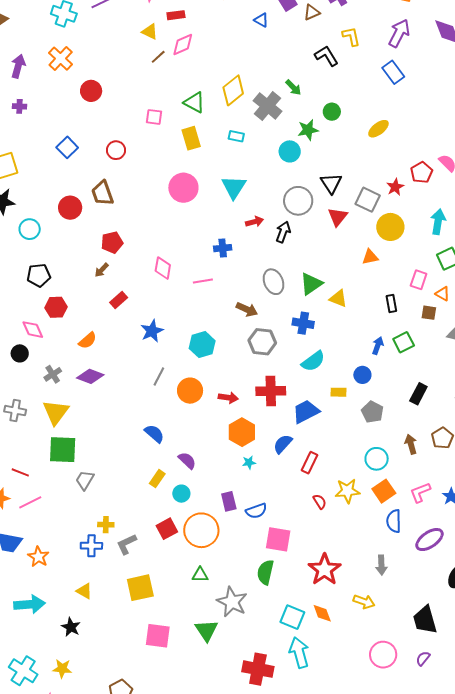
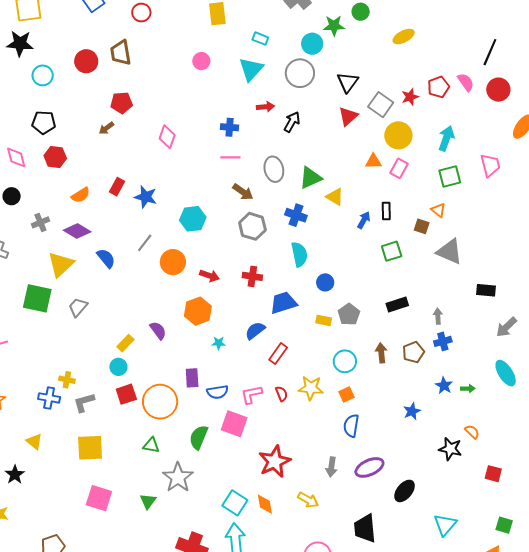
cyan rectangle: (236, 136) -> (260, 39), moved
pink circle: (183, 188) -> (201, 61), size x0.6
gray circle: (298, 201) -> (300, 73), moved
pink rectangle: (419, 280) -> (399, 168), moved
pink line: (203, 281) -> (230, 157), moved
red rectangle: (119, 300) -> (117, 187), moved, turned -30
pink diamond: (33, 330) -> (16, 157), moved
blue star: (152, 331) -> (146, 197), turned 30
blue arrow: (378, 346) -> (364, 220), moved
cyan semicircle: (313, 361) -> (299, 254), turned -75
blue circle: (362, 375) -> (325, 282), moved
red cross: (271, 391) -> (252, 276), size x0.7
yellow rectangle: (338, 392) -> (324, 320), moved
black rectangle: (418, 394) -> (397, 304), turned 35
yellow triangle: (56, 412) -> (61, 264), moved
orange hexagon: (242, 432) -> (198, 311), moved
blue semicircle: (154, 434) -> (106, 258), moved
gray trapezoid: (85, 480) -> (78, 307), moved
orange square: (384, 491) -> (347, 394), size x0.7
pink L-shape: (420, 492) -> (251, 394), moved
cyan circle: (181, 494) -> (118, 367), moved
purple ellipse: (430, 540) -> (369, 467), moved
green semicircle: (265, 572) -> (199, 437), moved
green triangle: (206, 630) -> (148, 501), size x0.7

